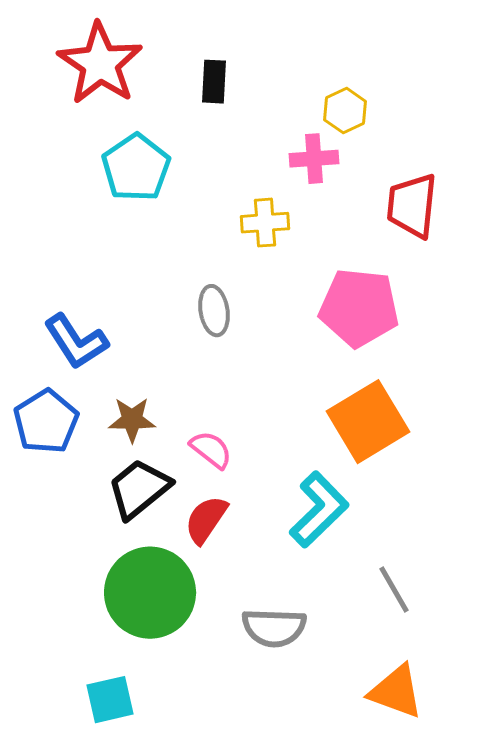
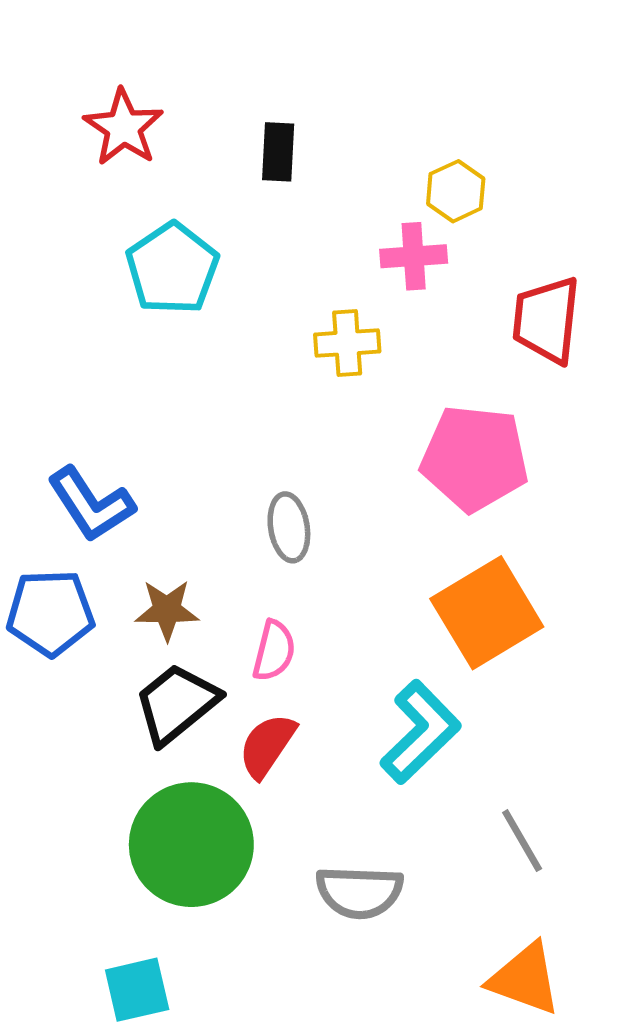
red star: (100, 64) -> (124, 127), size x0.7
gray ellipse: (214, 311) -> (289, 527), moved
blue pentagon: (46, 422) -> (50, 613), turned 30
pink semicircle: (211, 450) -> (274, 651), turned 66

